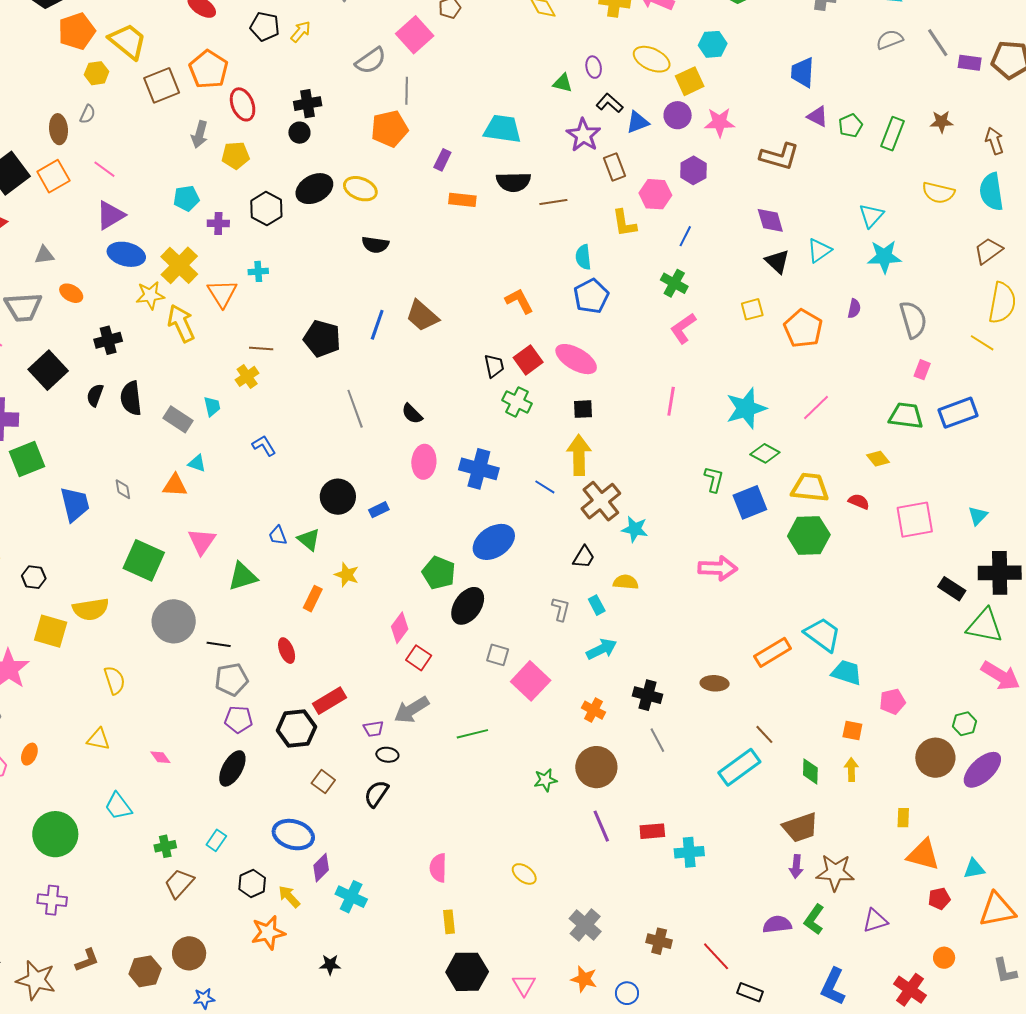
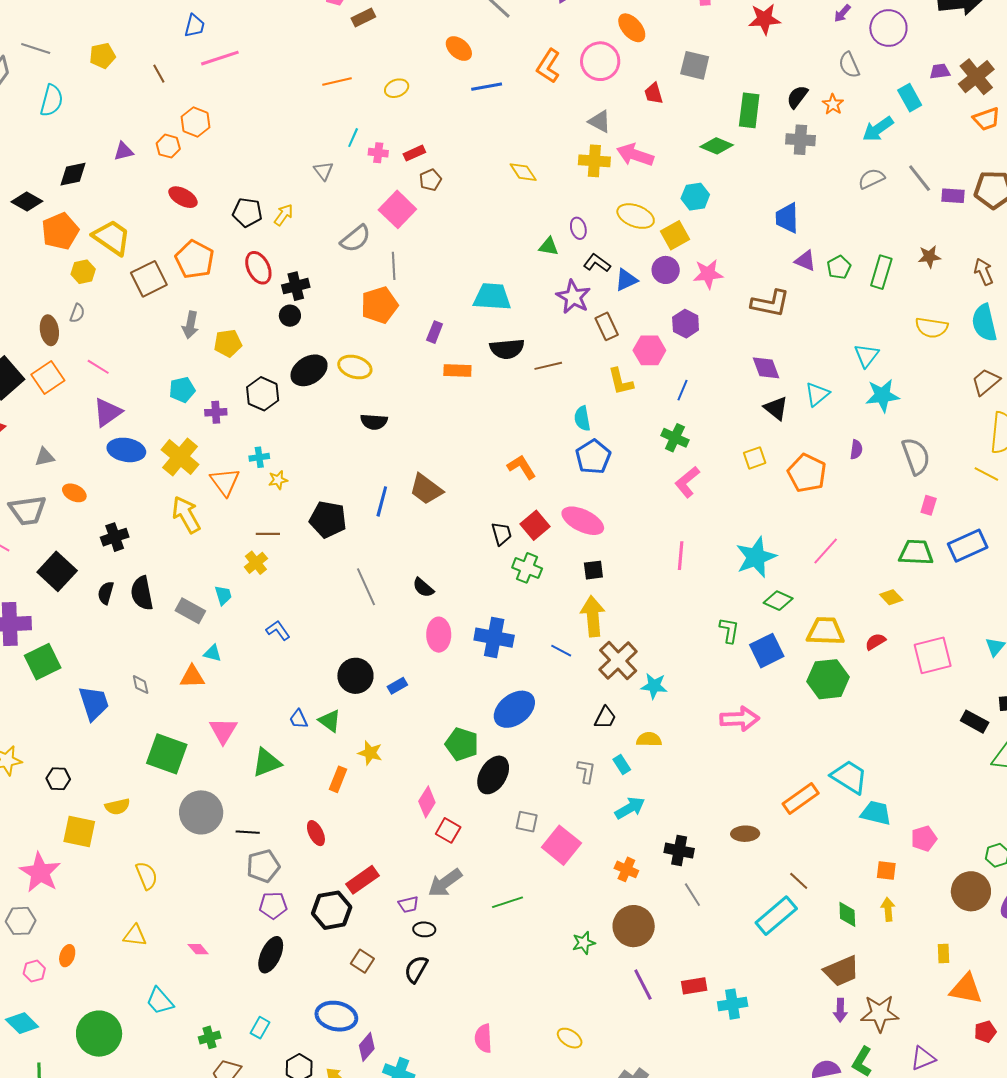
red ellipse: (243, 104) -> (258, 268), moved
yellow star: (150, 295) -> (278, 480), moved, size x0.7
red semicircle: (859, 502) -> (875, 642), turned -50
yellow semicircle: (91, 609) -> (117, 807), size x0.7

